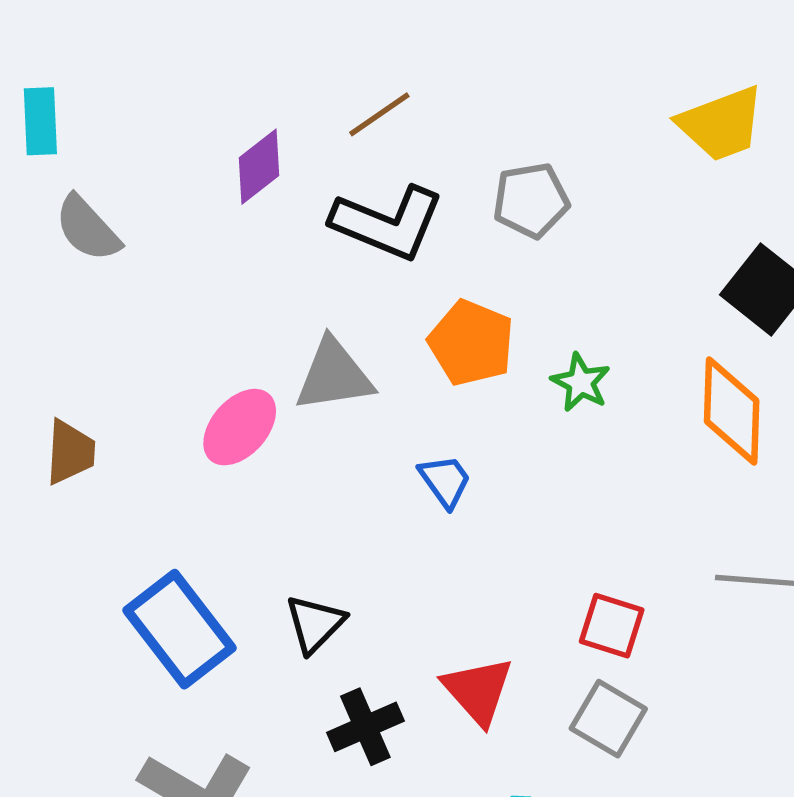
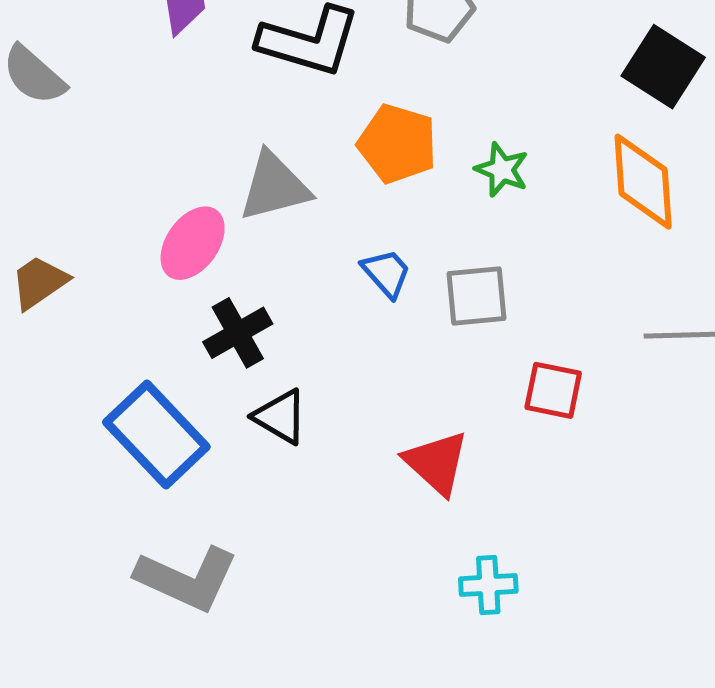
brown trapezoid: (70, 452) -> (39, 282), turned -122
black triangle: (315, 624) -> (280, 417), turned -38
gray square: (608, 719) -> (477, 296), moved, turned -30
black cross: (365, 727) -> (238, 333), moved

